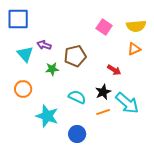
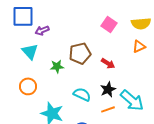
purple arrow: (44, 45) -> (42, 30), moved, turned -40
red arrow: (114, 70) -> (108, 63), moved

